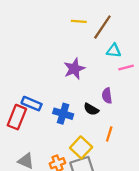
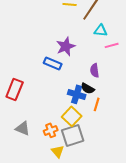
blue rectangle: (32, 104) -> (53, 63), moved
black semicircle: (91, 109) -> (88, 88), moved
blue cross: (63, 114) -> (77, 94), moved

